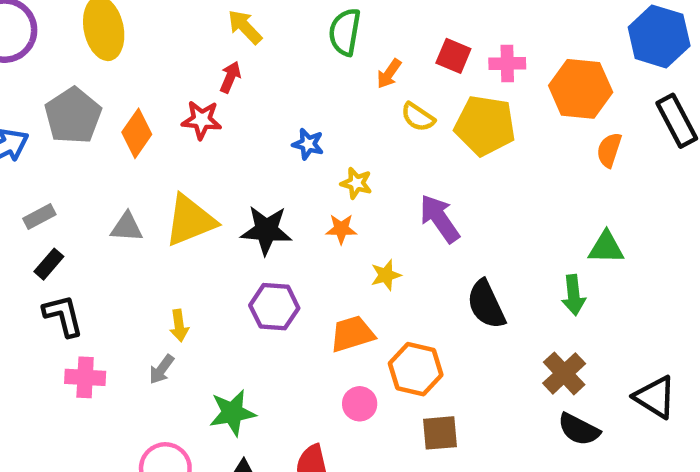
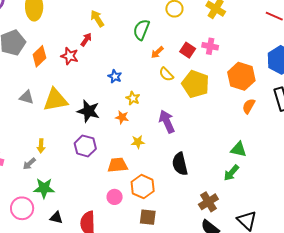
pink cross: (507, 63) -> (210, 46), moved
green arrow: (574, 295) -> (231, 173), moved, turned 36
green star: (232, 413) -> (44, 188), moved

